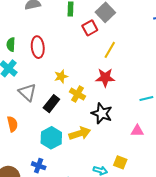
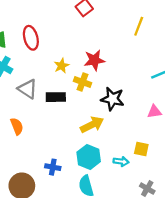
yellow line: (110, 50) -> (139, 26), moved
red star: (105, 78) -> (94, 60), moved
black rectangle: (51, 104) -> (56, 97), turned 60
cyan hexagon: (51, 138) -> (89, 157), moved

